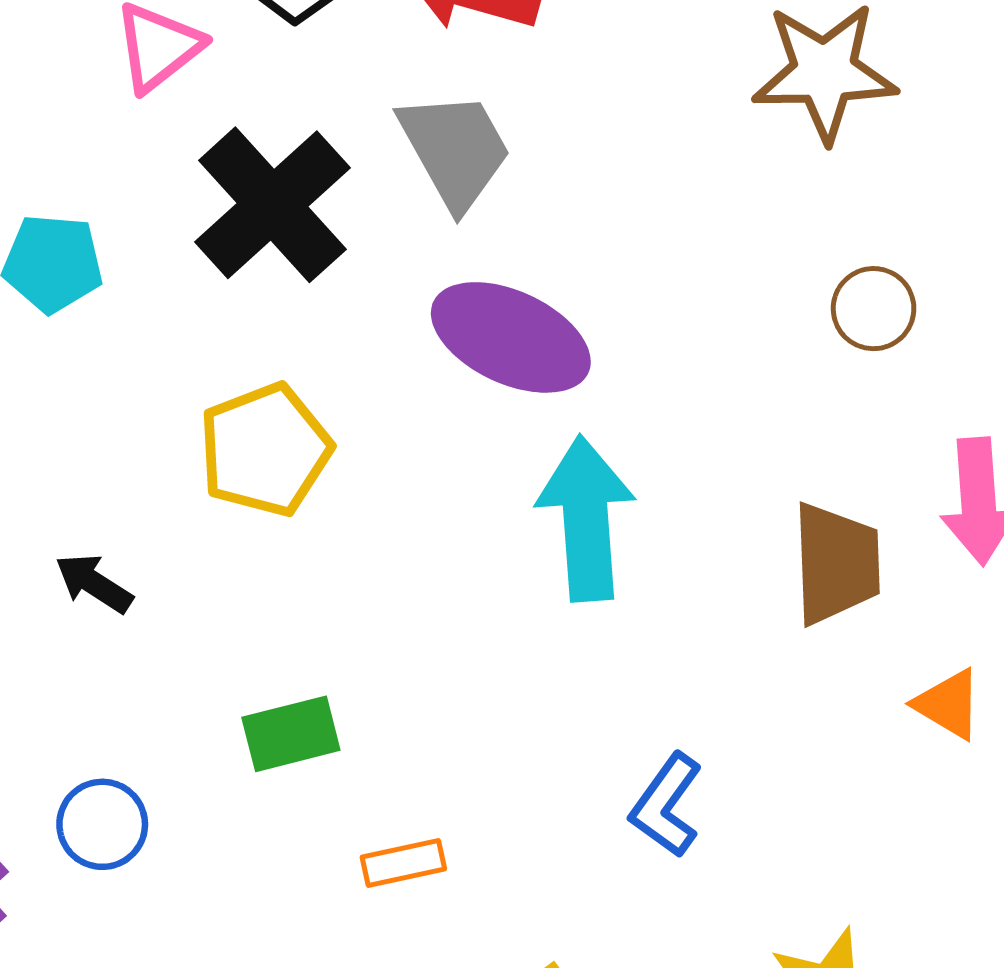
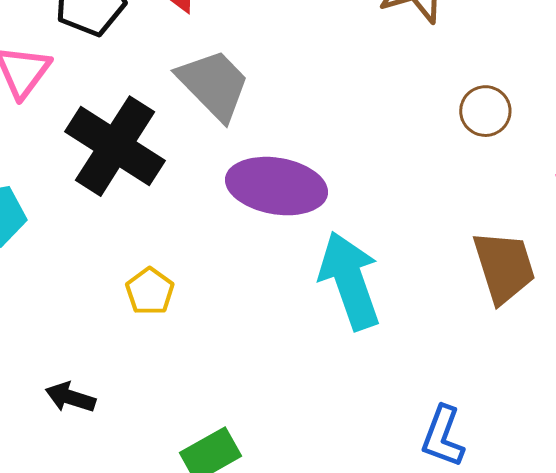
yellow pentagon: (265, 450) -> (150, 291), size x0.6

